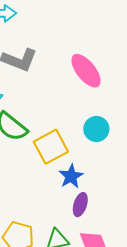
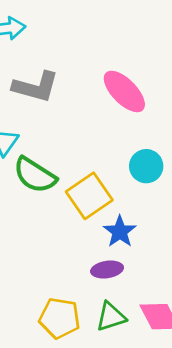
purple ellipse: (80, 205) -> (107, 270), moved, turned 70

